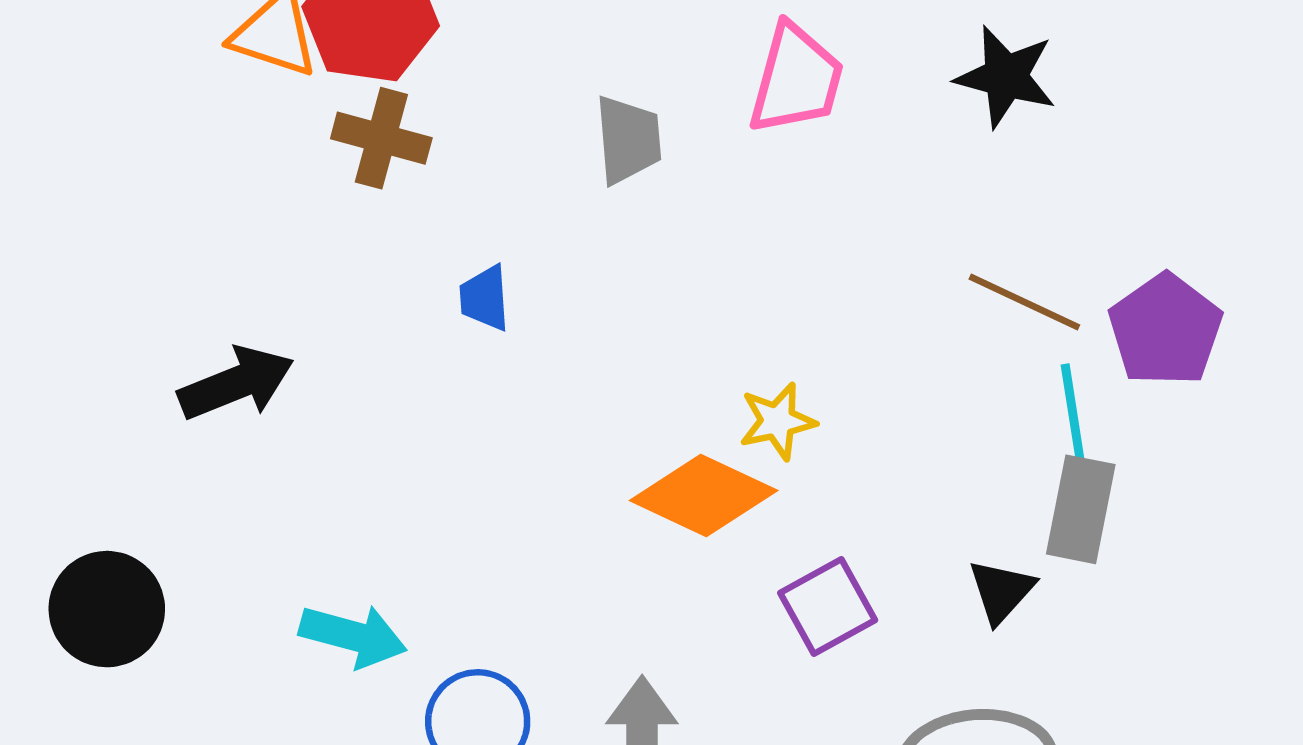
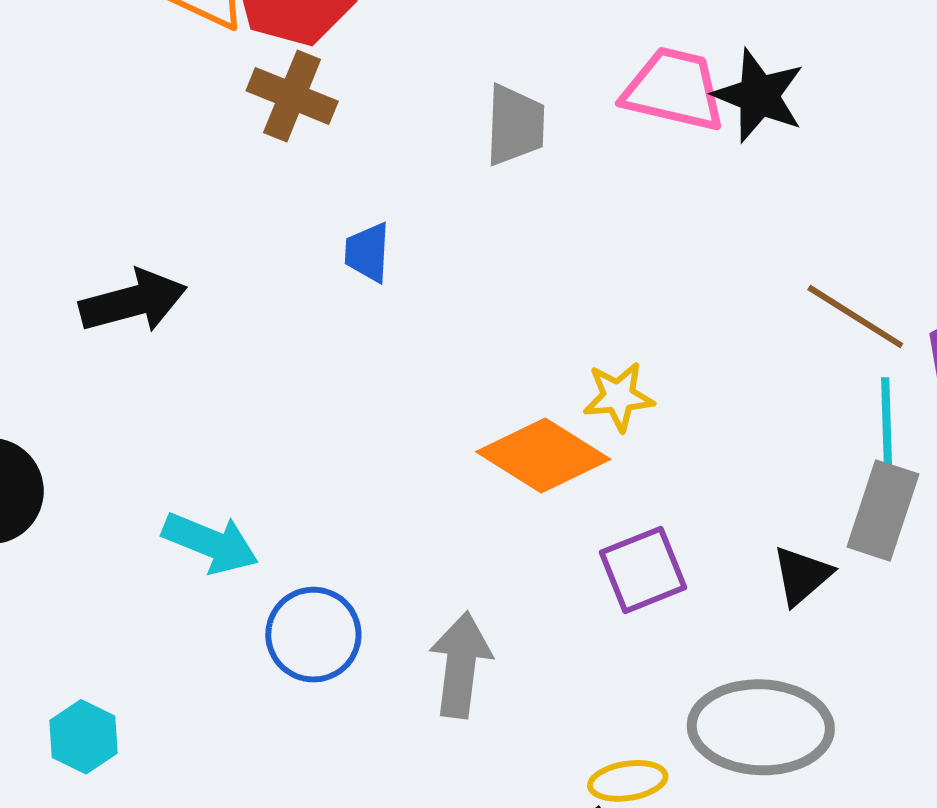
black star: (1006, 77) -> (759, 96), moved
pink trapezoid: (796, 79) -> (674, 89), turned -99

